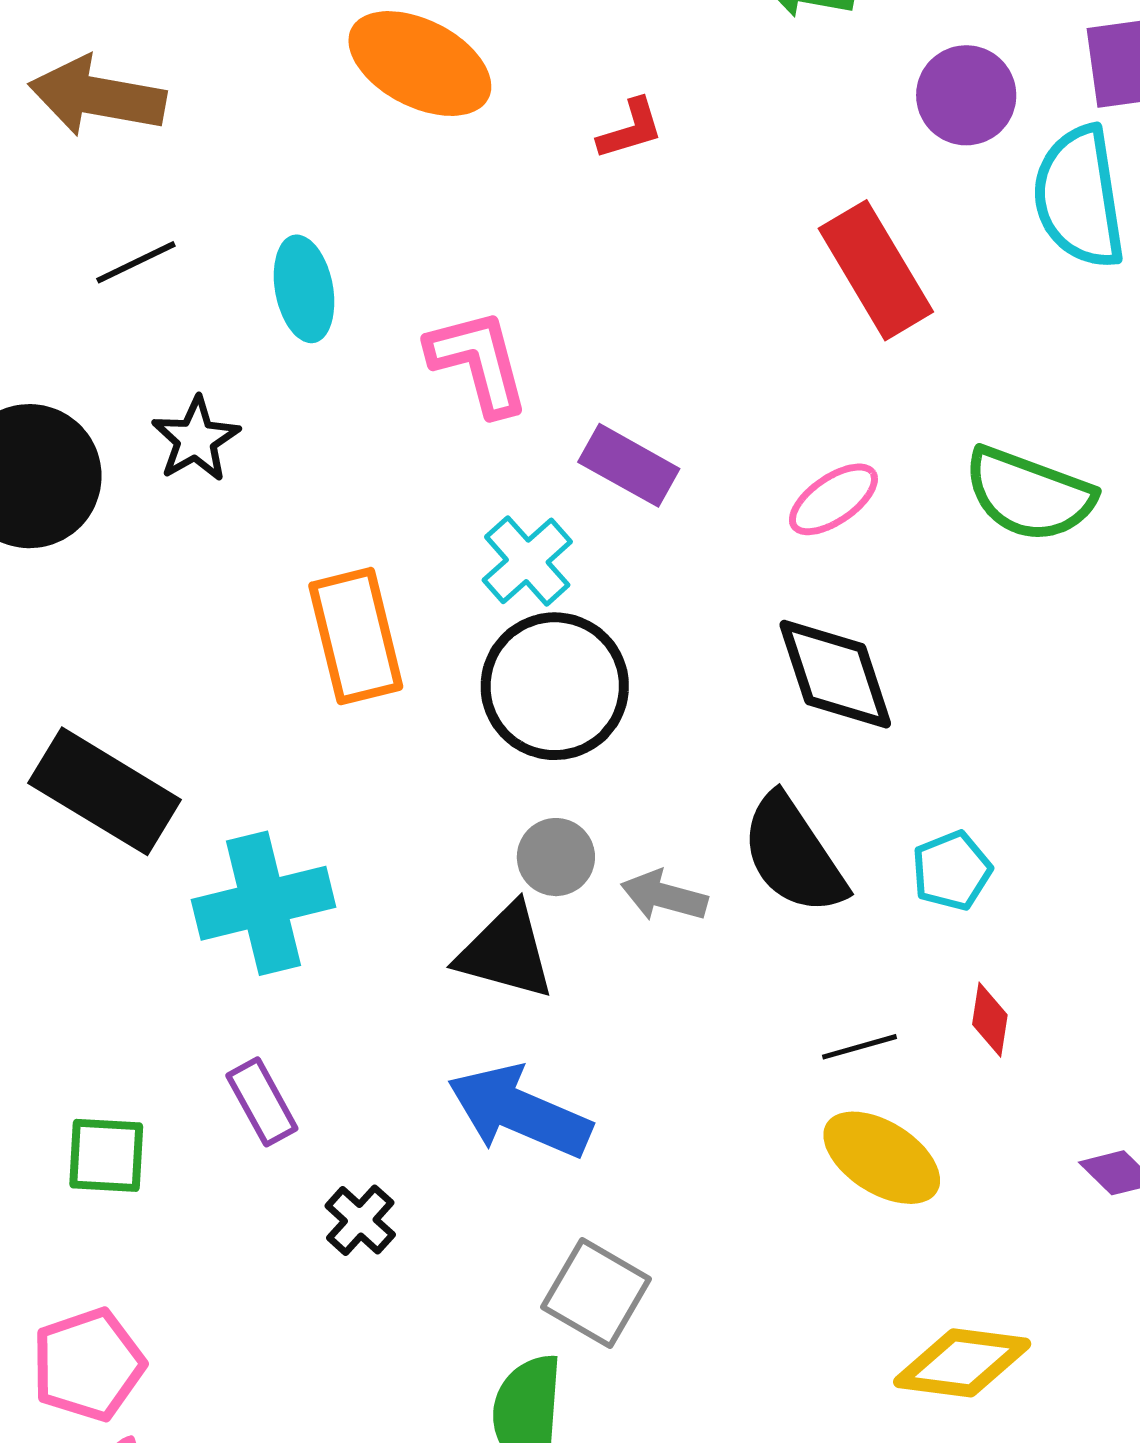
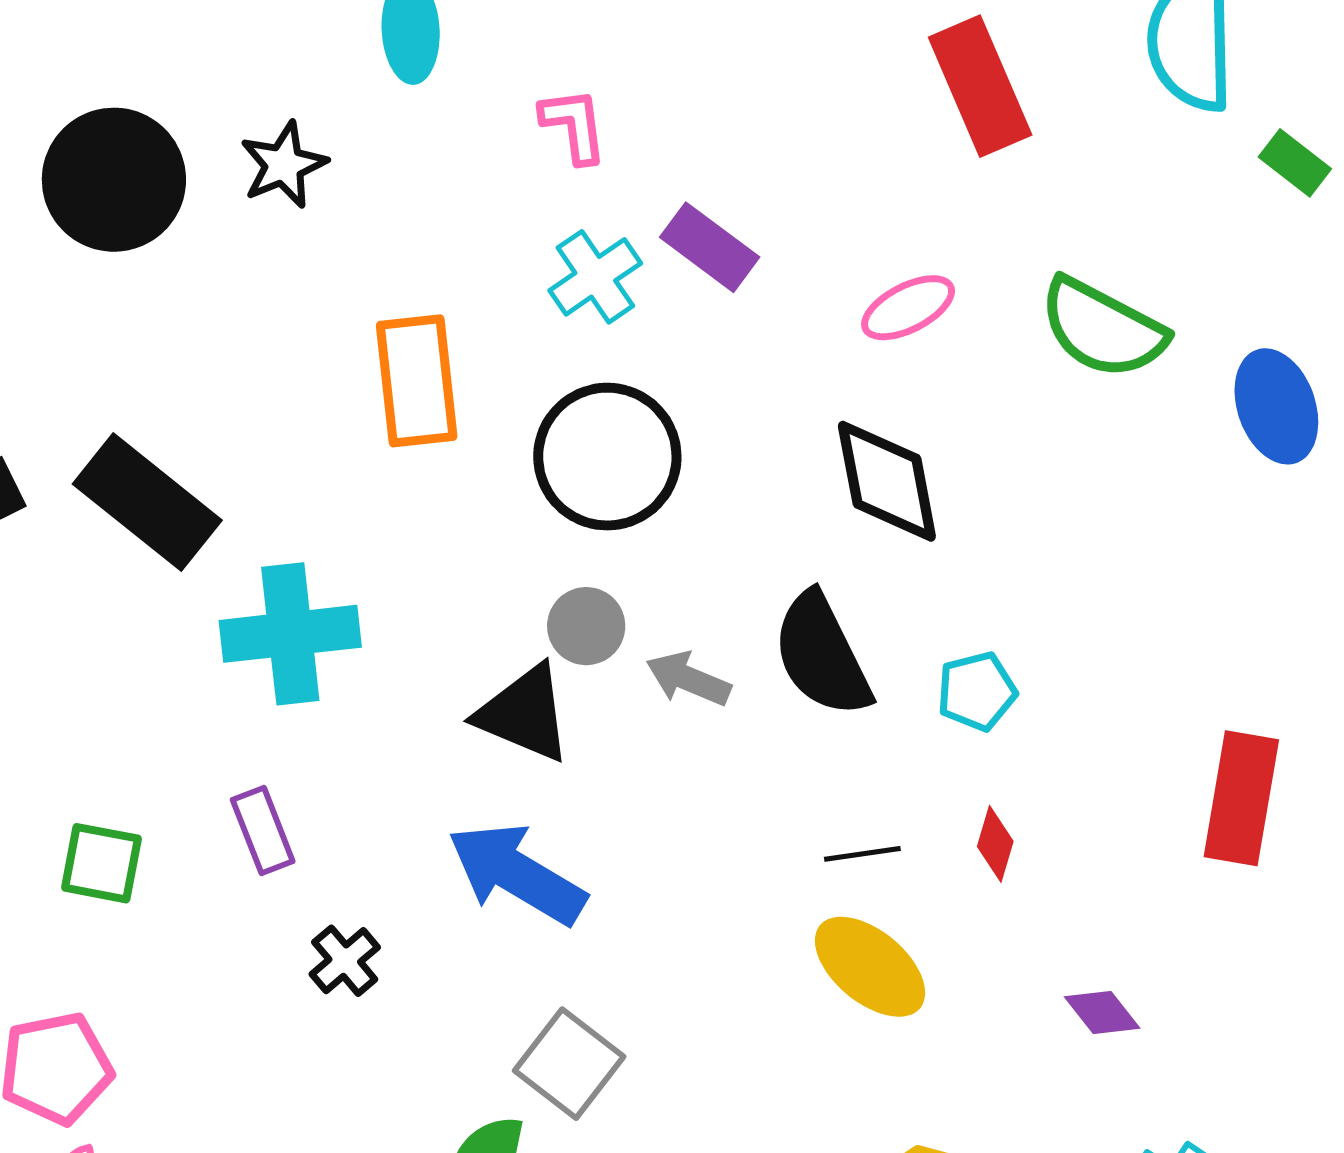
pink L-shape: (478, 362) -> (574, 125), size x0.7
cyan cross: (527, 561) -> (595, 277), moved

